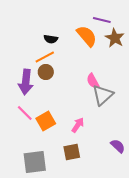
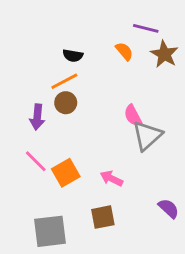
orange semicircle: (87, 36) -> (124, 51), size x0.6
purple arrow: (26, 82) -> (37, 117), size x0.7
pink arrow: (78, 125) -> (111, 178), turned -98

